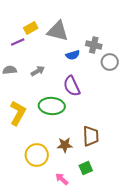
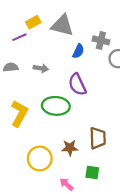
blue semicircle: (73, 55) -> (78, 51), turned -48
gray arrow: (38, 71) -> (41, 68), turned 40
green square: (86, 168) -> (92, 172), turned 32

